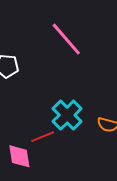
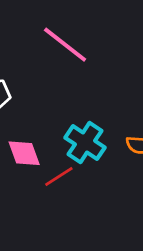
pink diamond: (19, 156) -> (24, 153), moved

